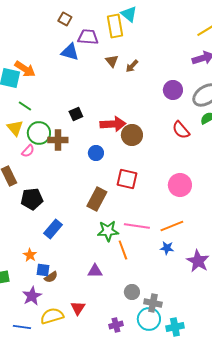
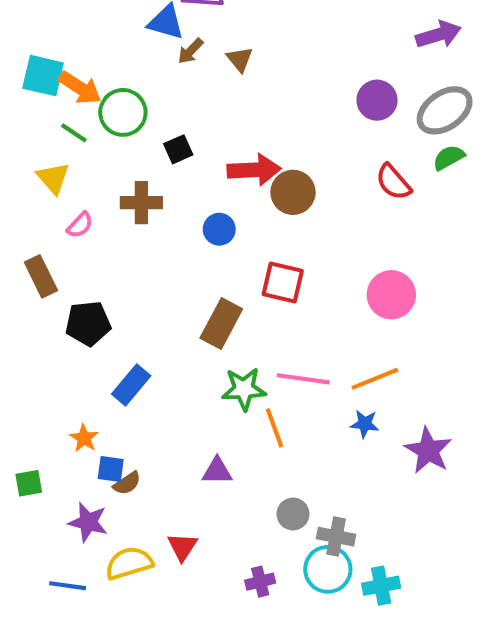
brown triangle: (112, 61) -> (240, 59), moved
brown arrow: (132, 66) -> (191, 51), moved
orange arrow: (25, 69) -> (80, 88), moved
green circle: (39, 133) -> (123, 112), moved
purple star: (32, 296) -> (88, 522), turned -30

